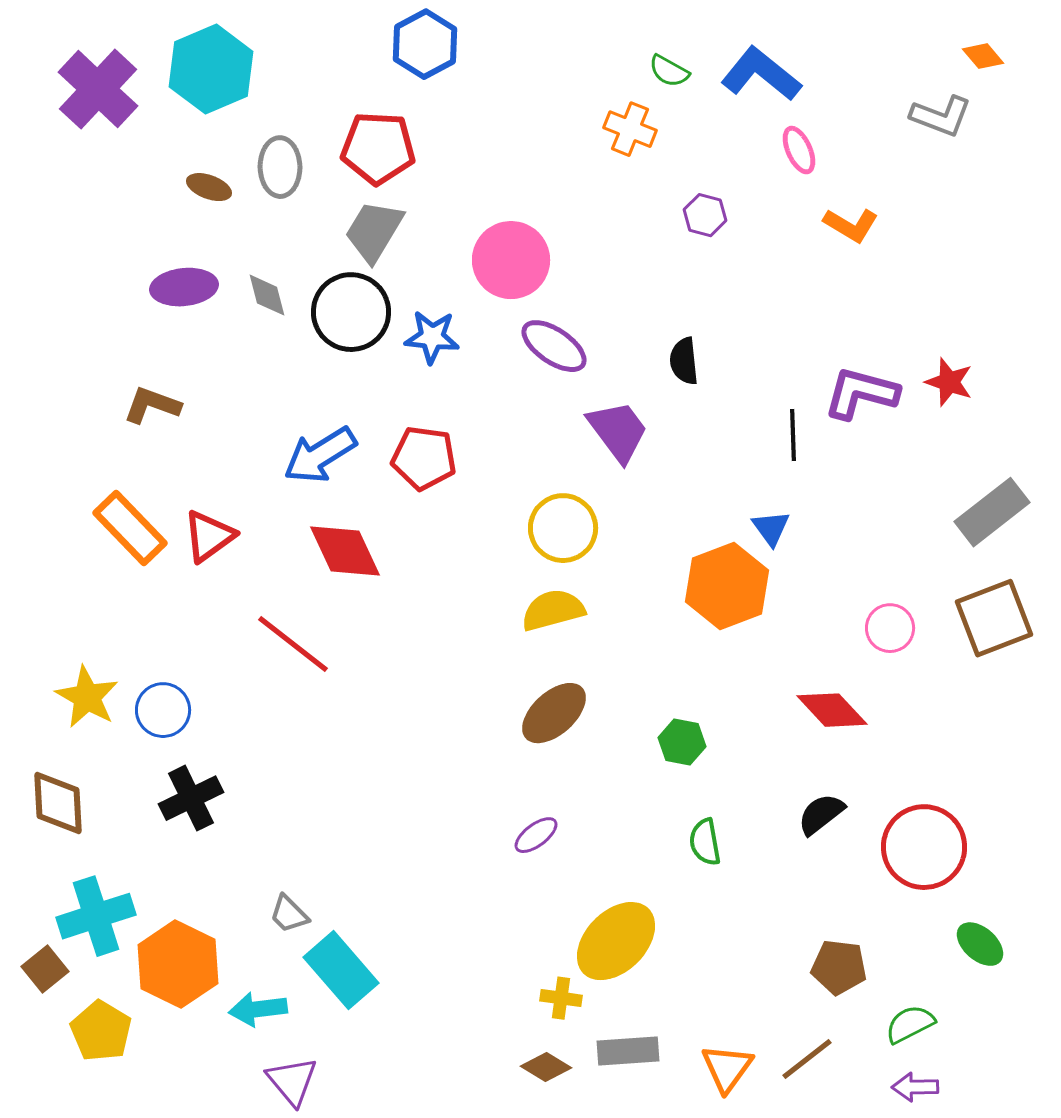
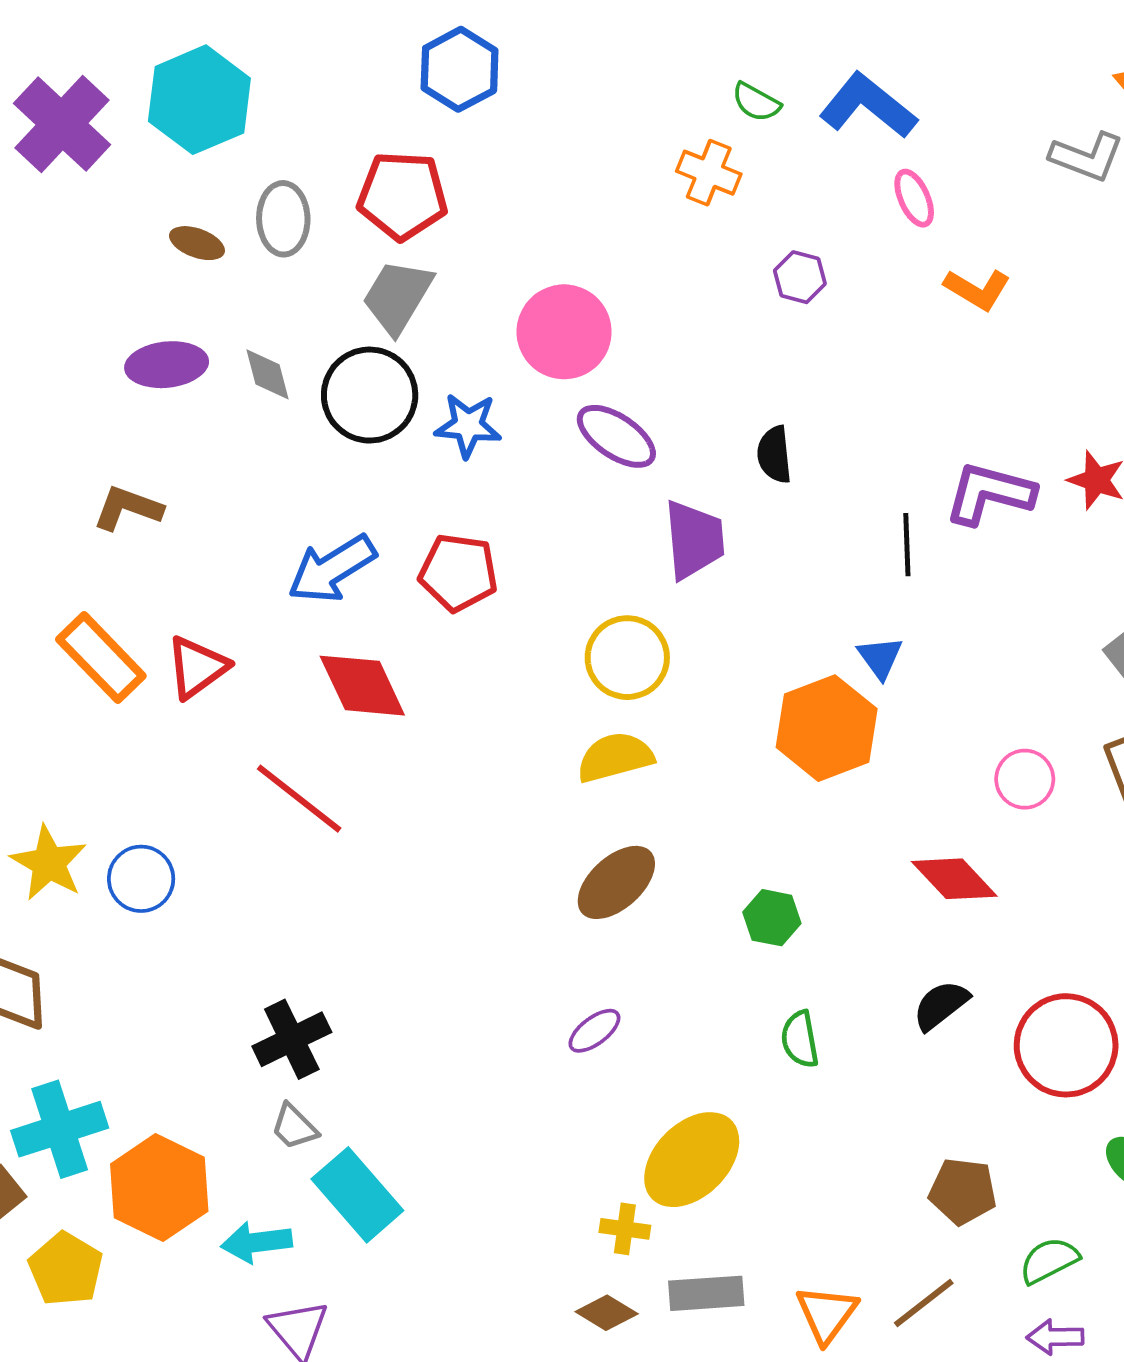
purple trapezoid: (618, 431) -> (694, 540), turned 32
black cross: (191, 798) -> (292, 1039), moved

